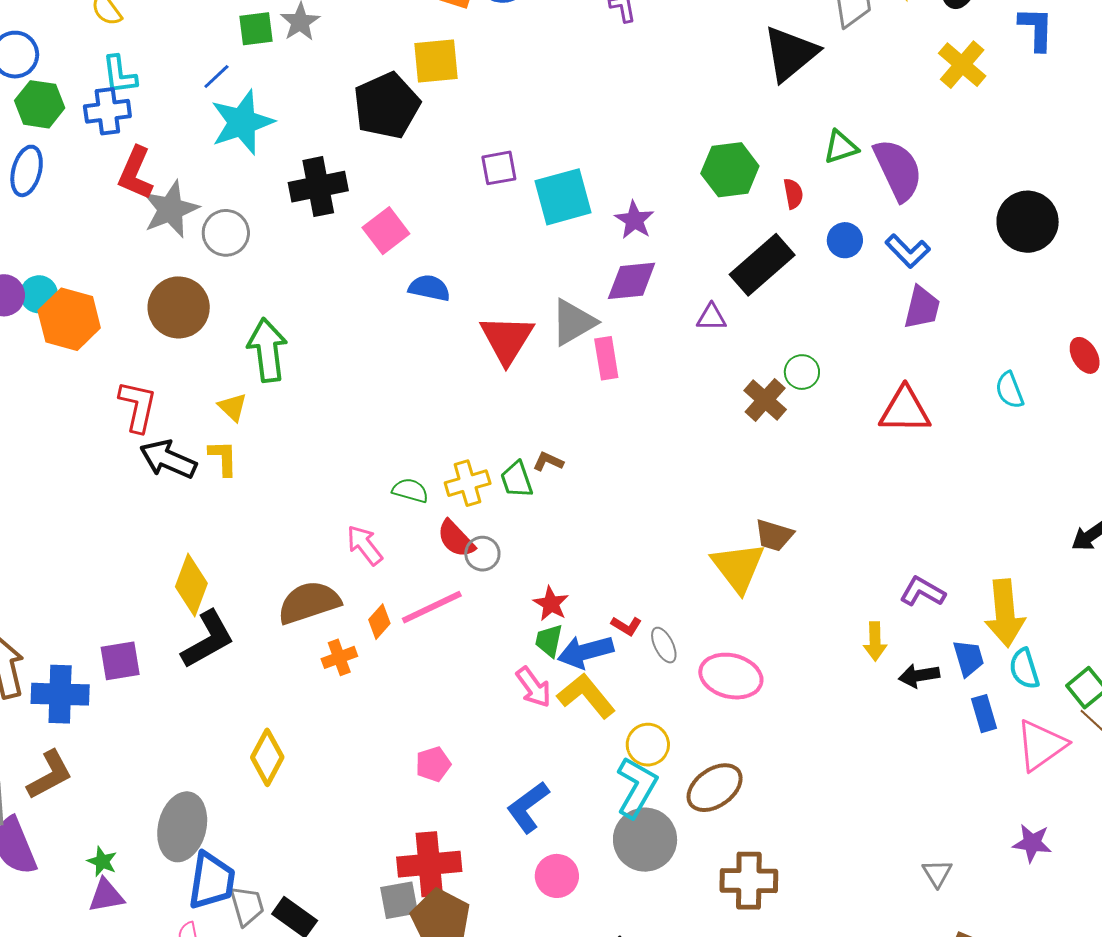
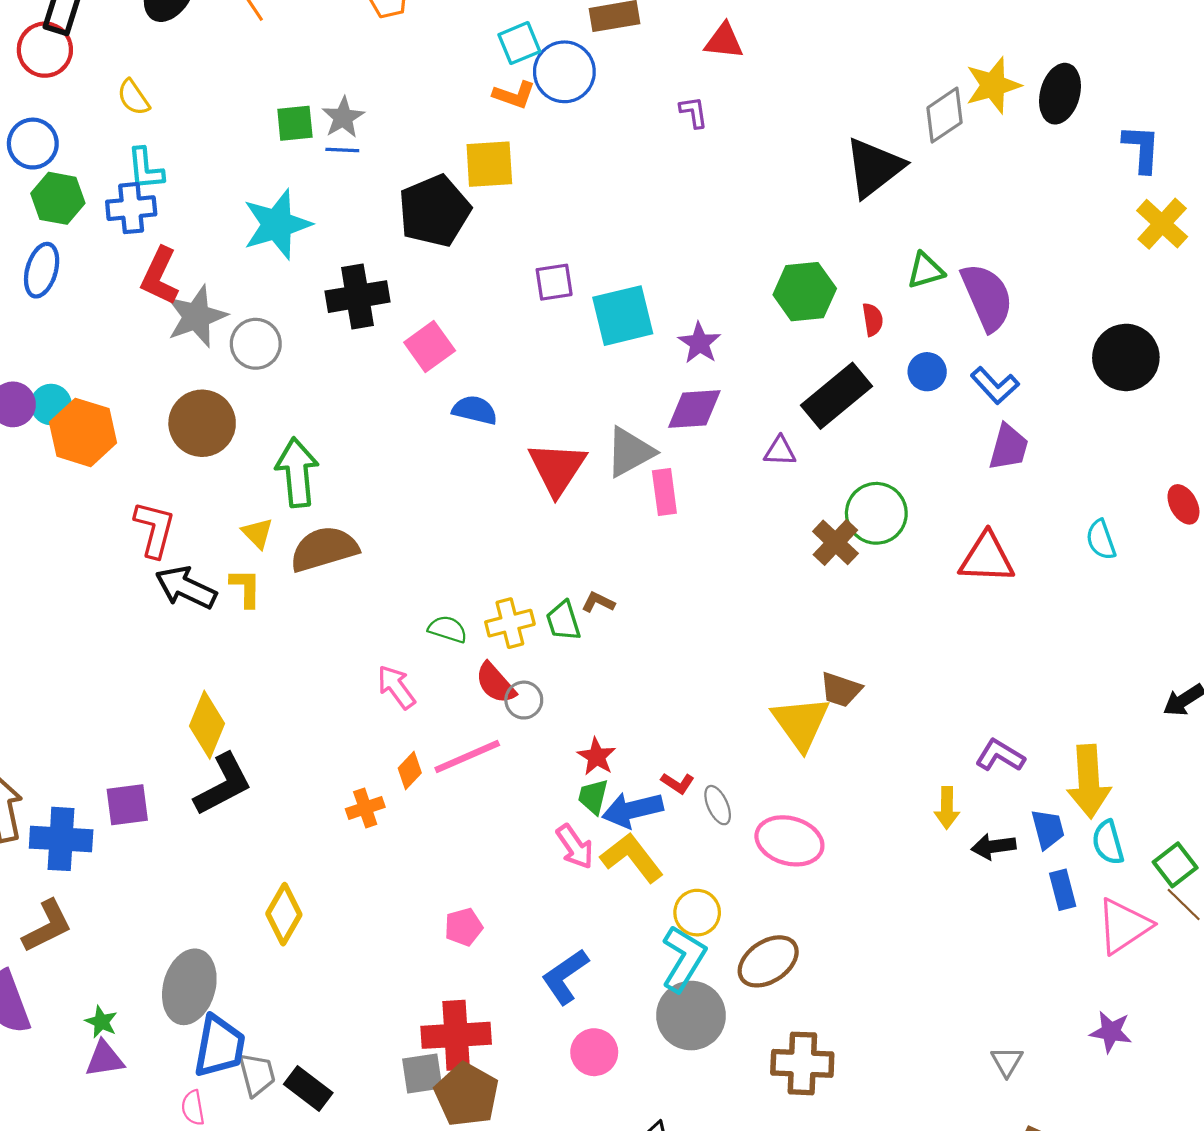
yellow cross: (962, 65) -> (1162, 224), moved
blue line: (216, 77) -> (342, 150), moved, turned 44
green circle: (802, 372) -> (876, 513), size x1.6
brown semicircle: (309, 602) -> (324, 549), moved

